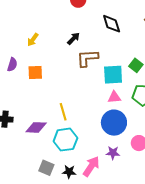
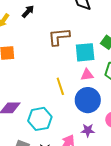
black arrow: (74, 39) -> (28, 11), moved
yellow line: (63, 112) -> (60, 86), moved

